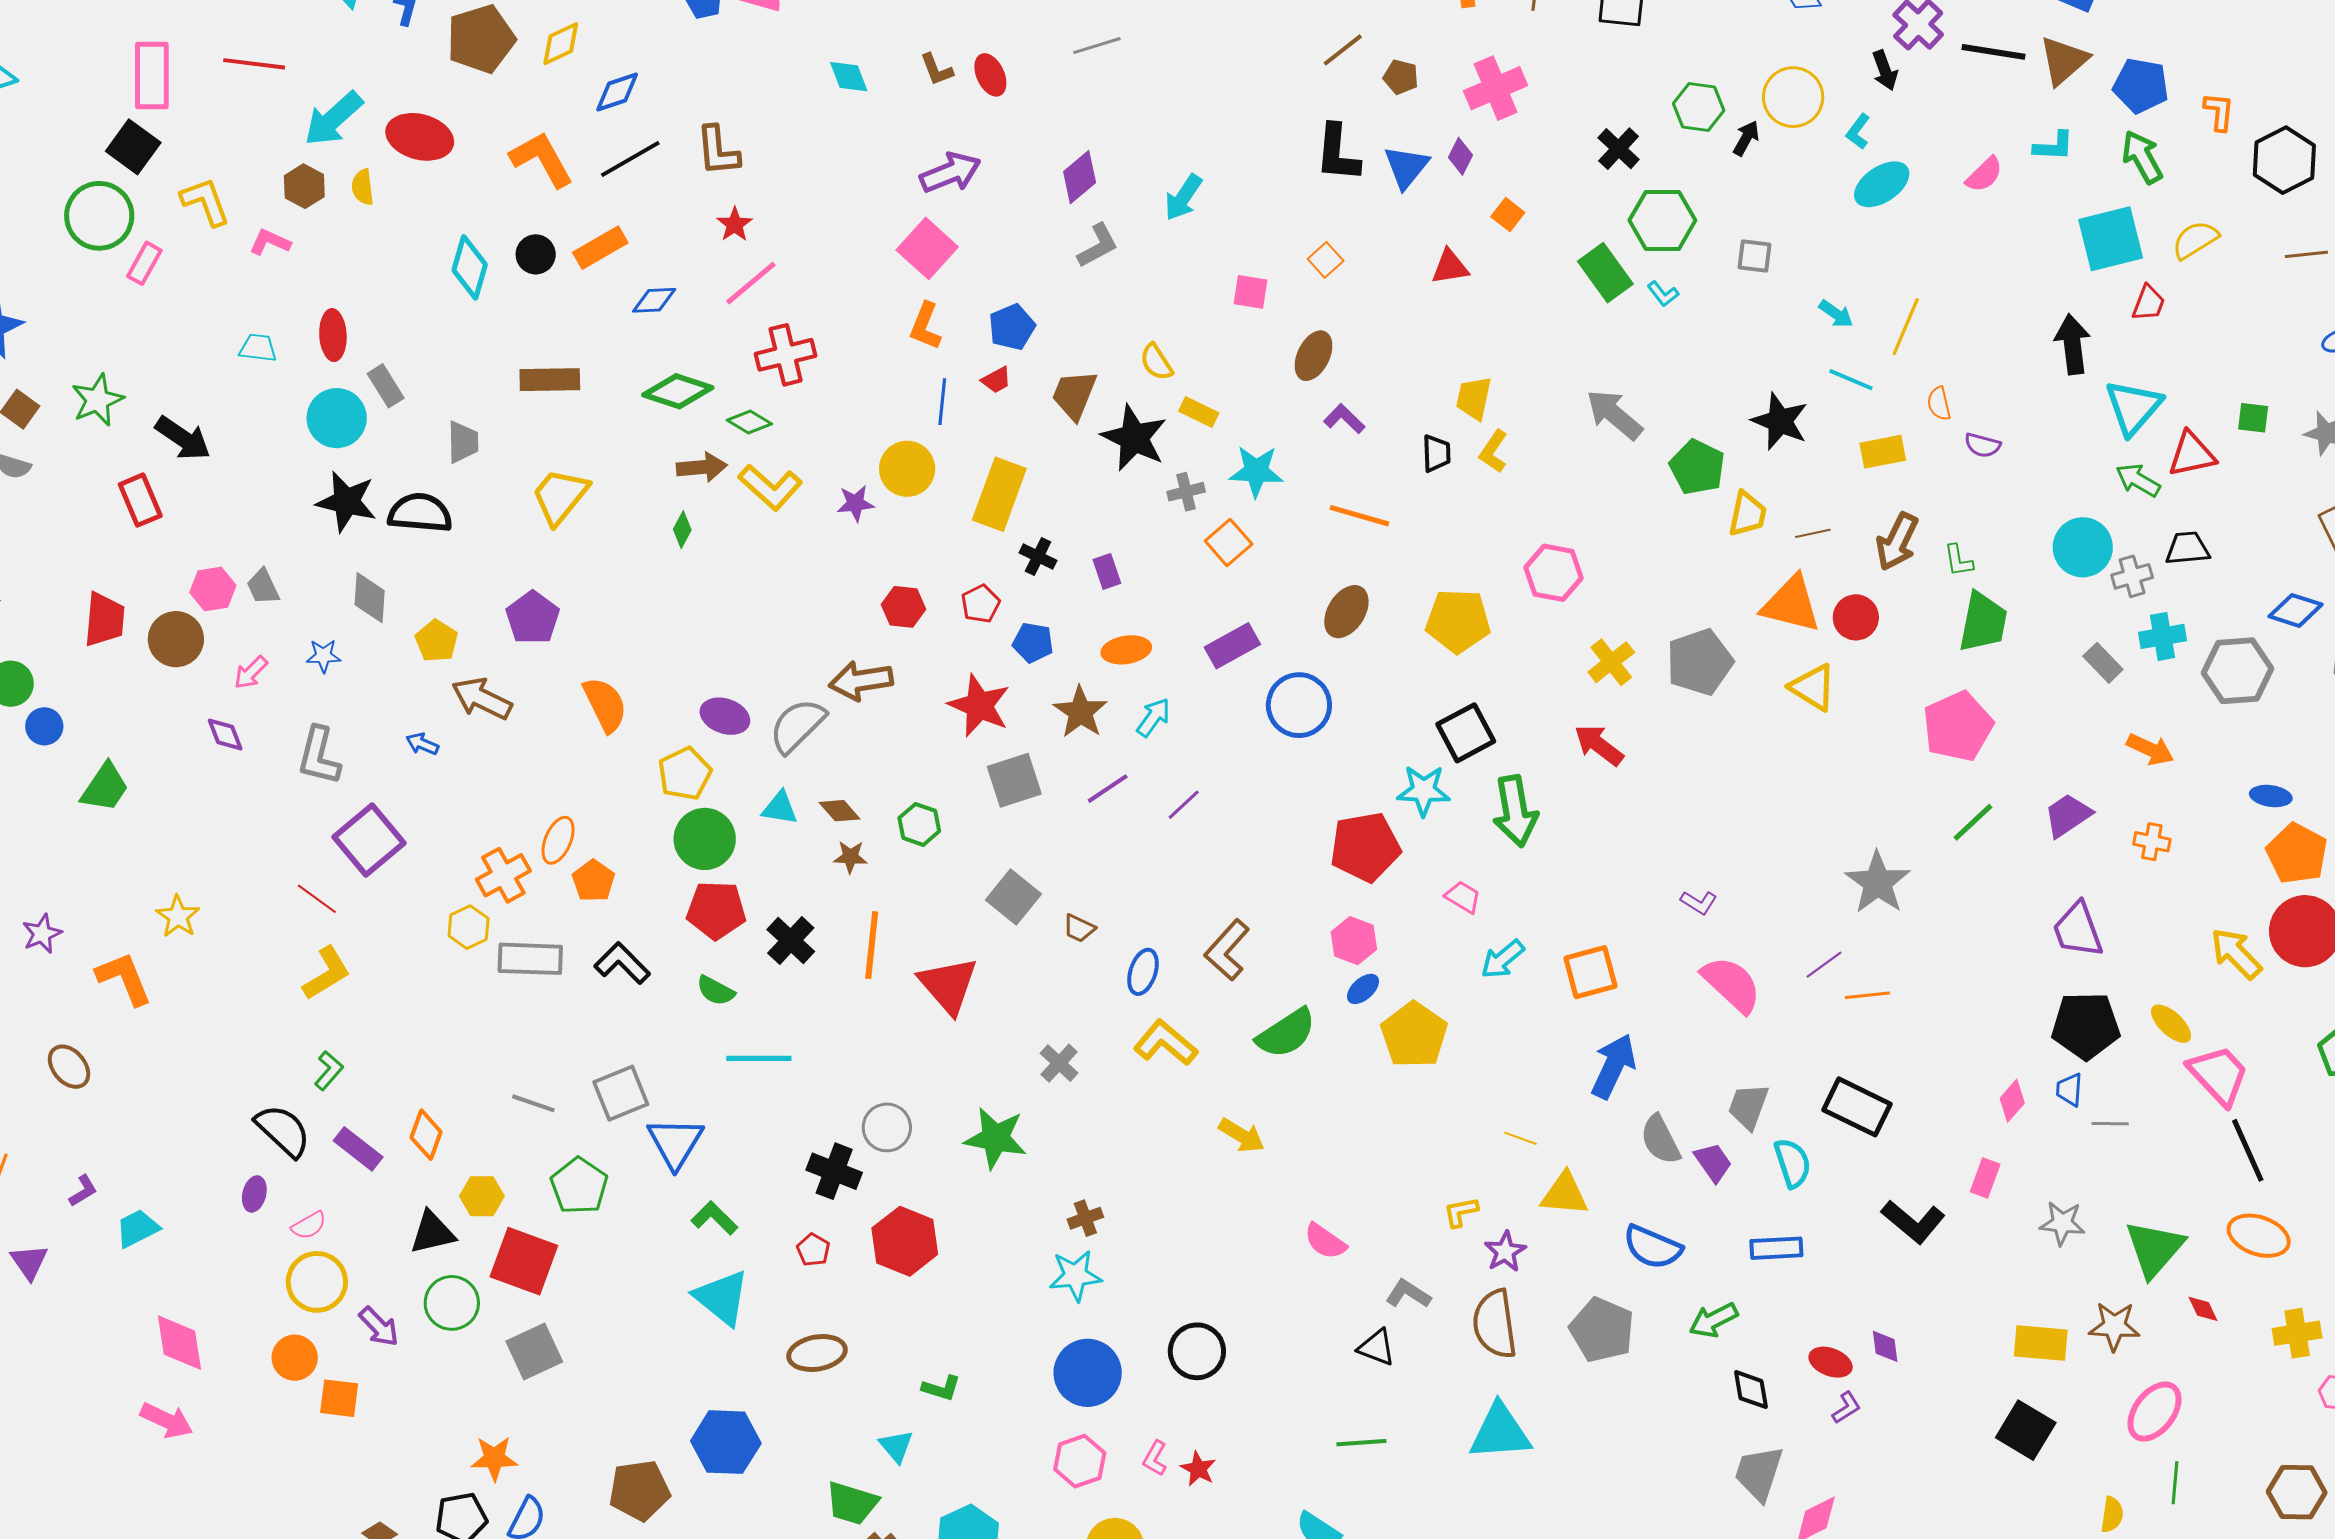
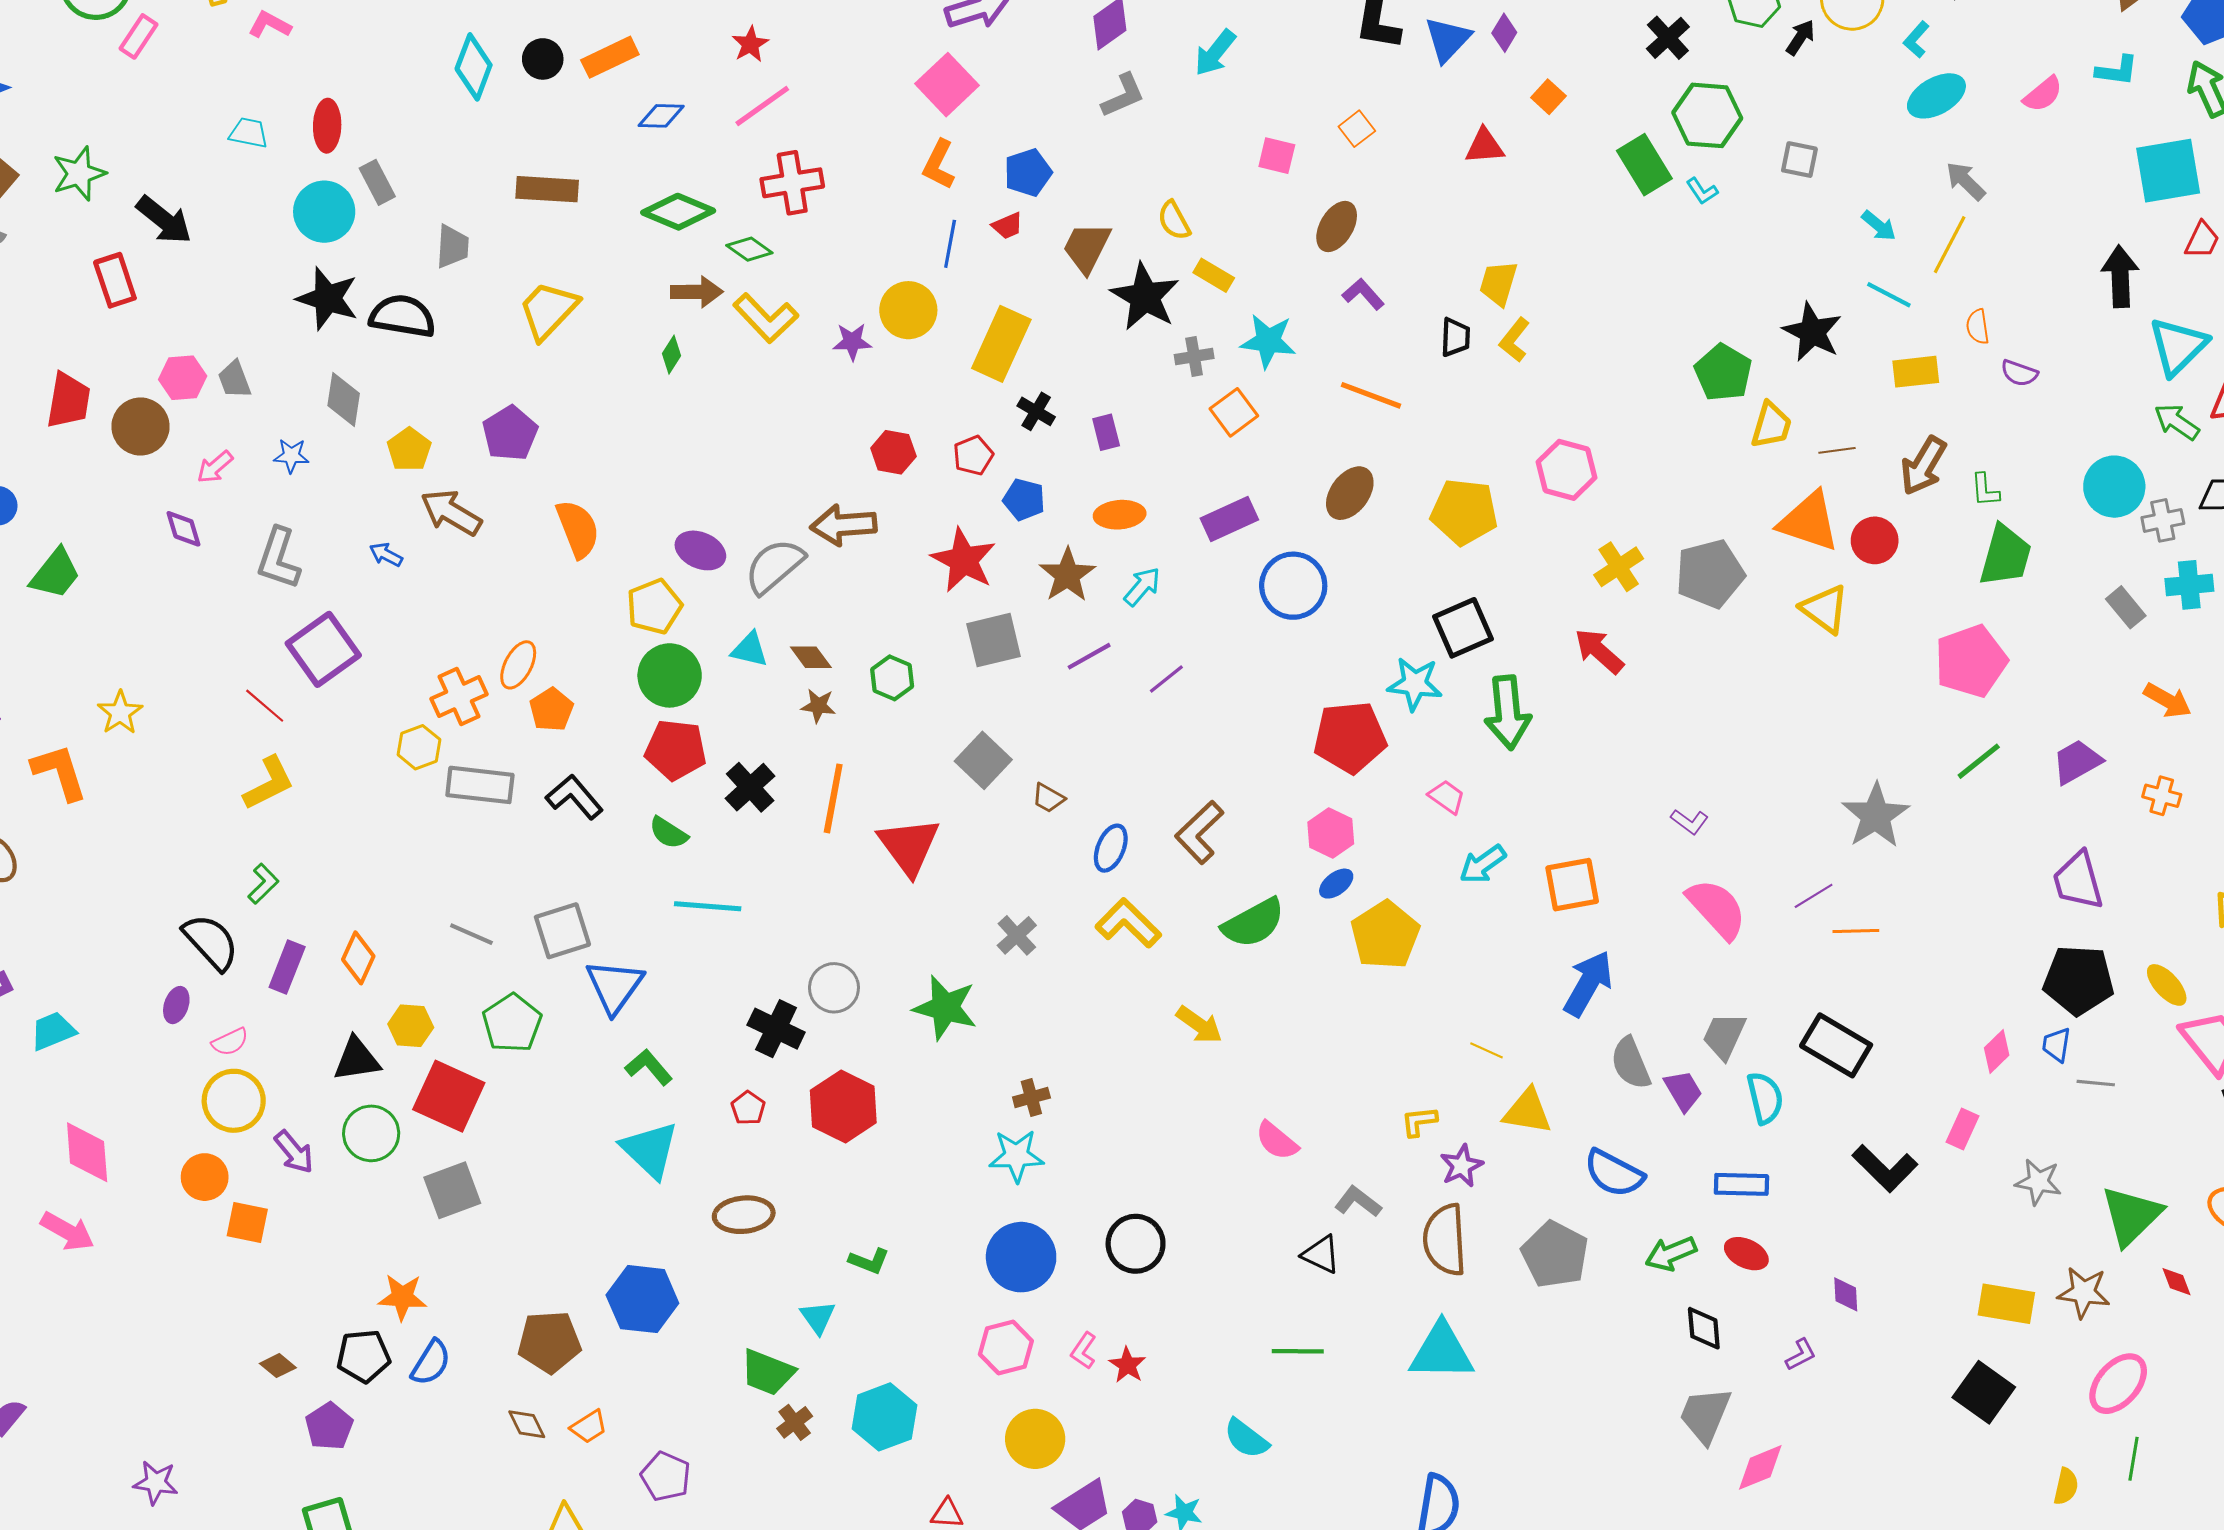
gray arrow: (1614, 415) -> (1966, 181), moved, size x0.7
purple rectangle: (358, 1149) -> (287, 967), turned 69
red ellipse: (1831, 1362) -> (1746, 1254), moved

